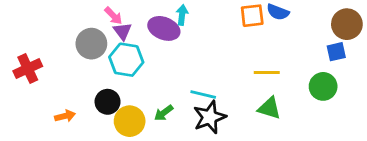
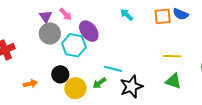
cyan arrow: (182, 15) -> (127, 15), moved, turned -56
purple ellipse: (164, 28) -> (89, 31), moved, turned 30
purple triangle: (122, 31) -> (46, 17), moved
cyan line: (203, 94) -> (113, 69), moved

